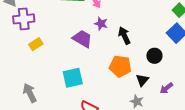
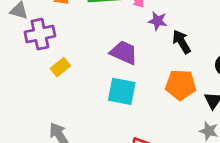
purple star: (101, 24) -> (158, 21), moved
cyan square: (73, 78) -> (122, 91), moved, turned 30

